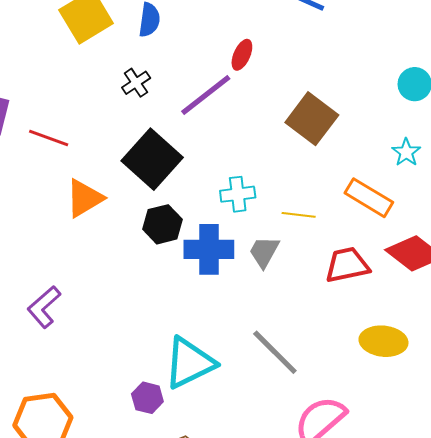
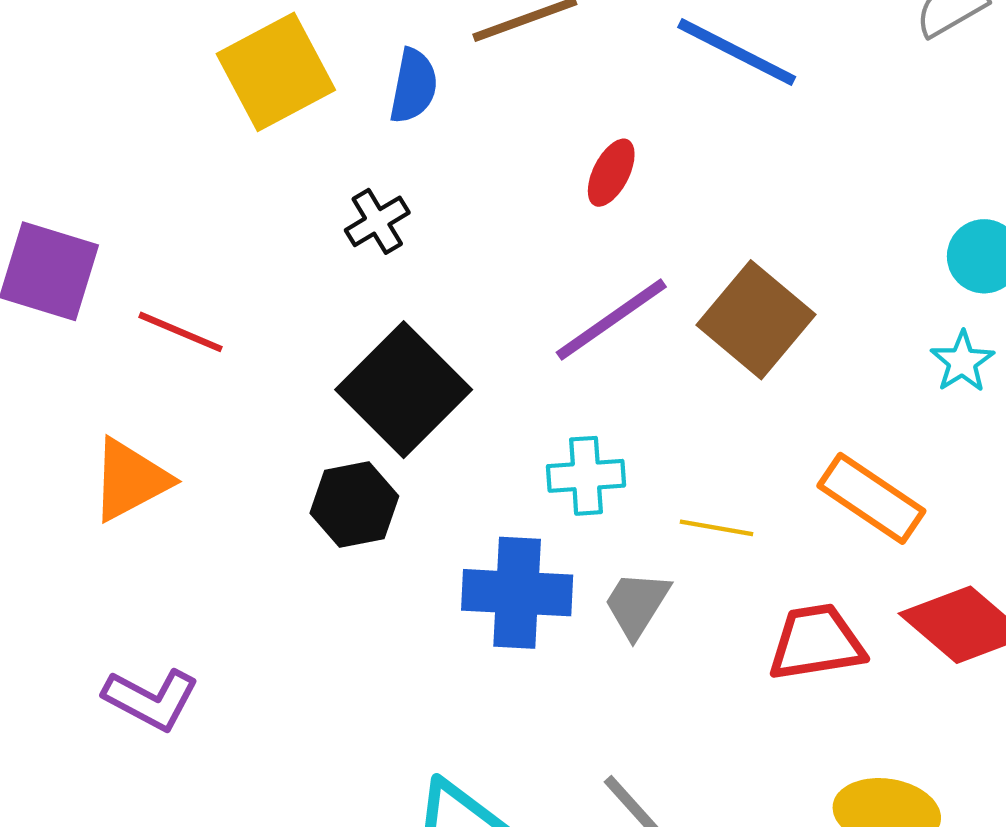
purple line: (206, 95) -> (611, 320), moved
cyan star: (406, 152) -> (962, 362), moved
orange triangle: (84, 198) -> (130, 480), moved
black hexagon: (162, 224) -> (354, 505), moved
purple L-shape: (44, 307) -> (151, 699), turned -114

